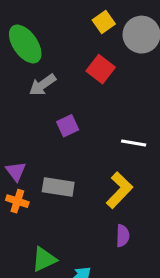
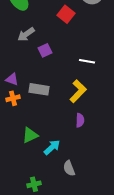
gray arrow: (42, 85) -> (26, 34), moved
purple triangle: (16, 171) -> (12, 79), turned -32
orange cross: (17, 201) -> (13, 98), turned -32

